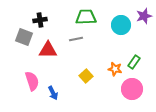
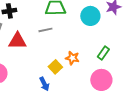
orange star: (115, 69) -> (72, 58), moved
blue arrow: (53, 93) -> (44, 84), moved

